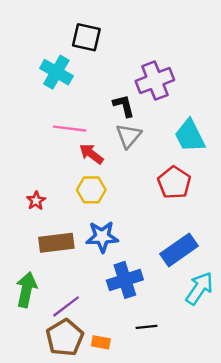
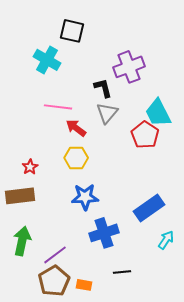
red pentagon: (174, 183) -> (145, 135), moved
brown rectangle: (56, 243) -> (20, 196), moved
cyan arrow: (199, 288) -> (166, 240), size x0.7

